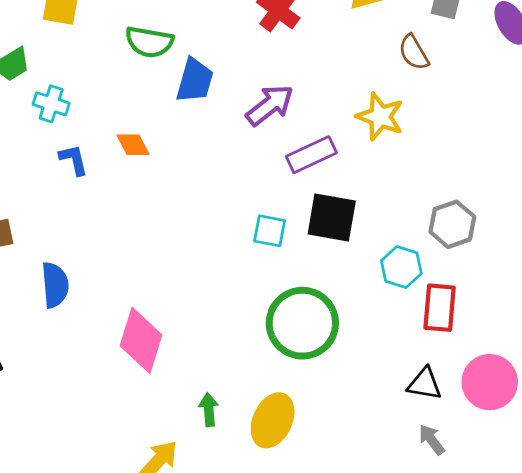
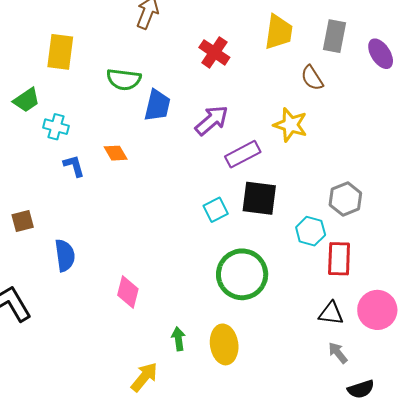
cyan square: (270, 231) -> (216, 210), turned -35
pink diamond: (141, 340) -> (128, 292), size x0.7
yellow ellipse: (273, 420) -> (224, 344), turned -30

